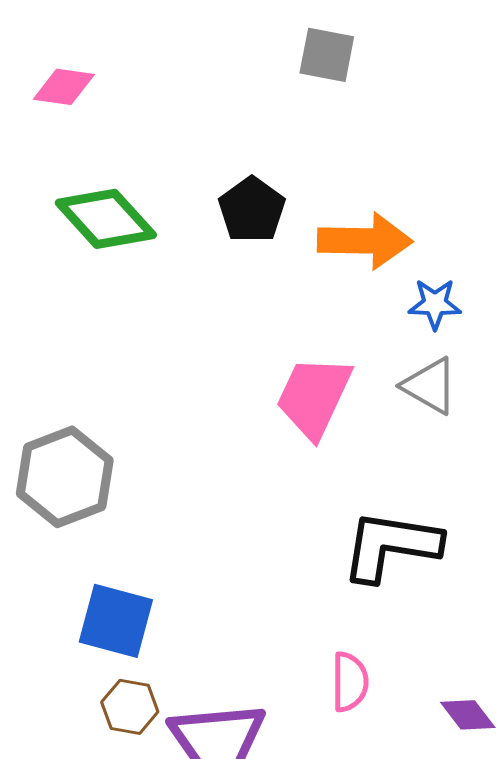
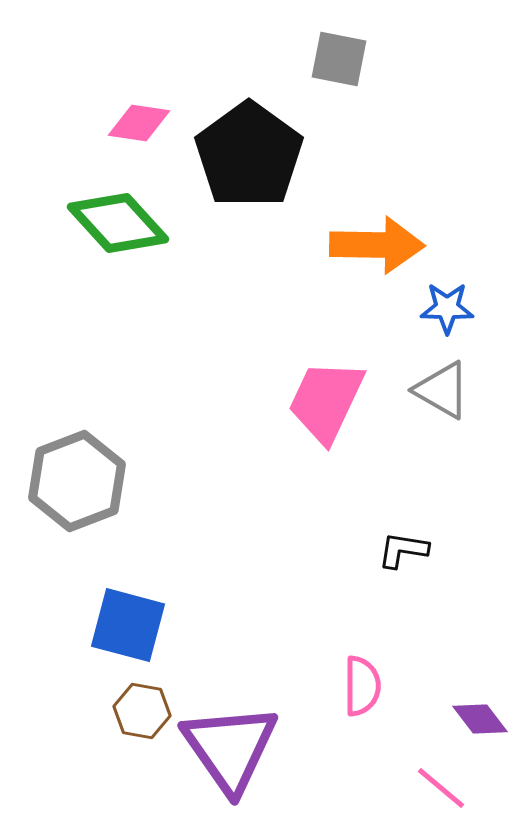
pink diamond: (64, 87) -> (139, 123), moved
black pentagon: (252, 210) -> (249, 155), moved, size x1.6
black L-shape: (391, 546) -> (403, 550), size x0.5

